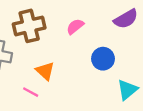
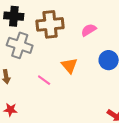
orange triangle: (45, 71) -> (69, 66), moved

